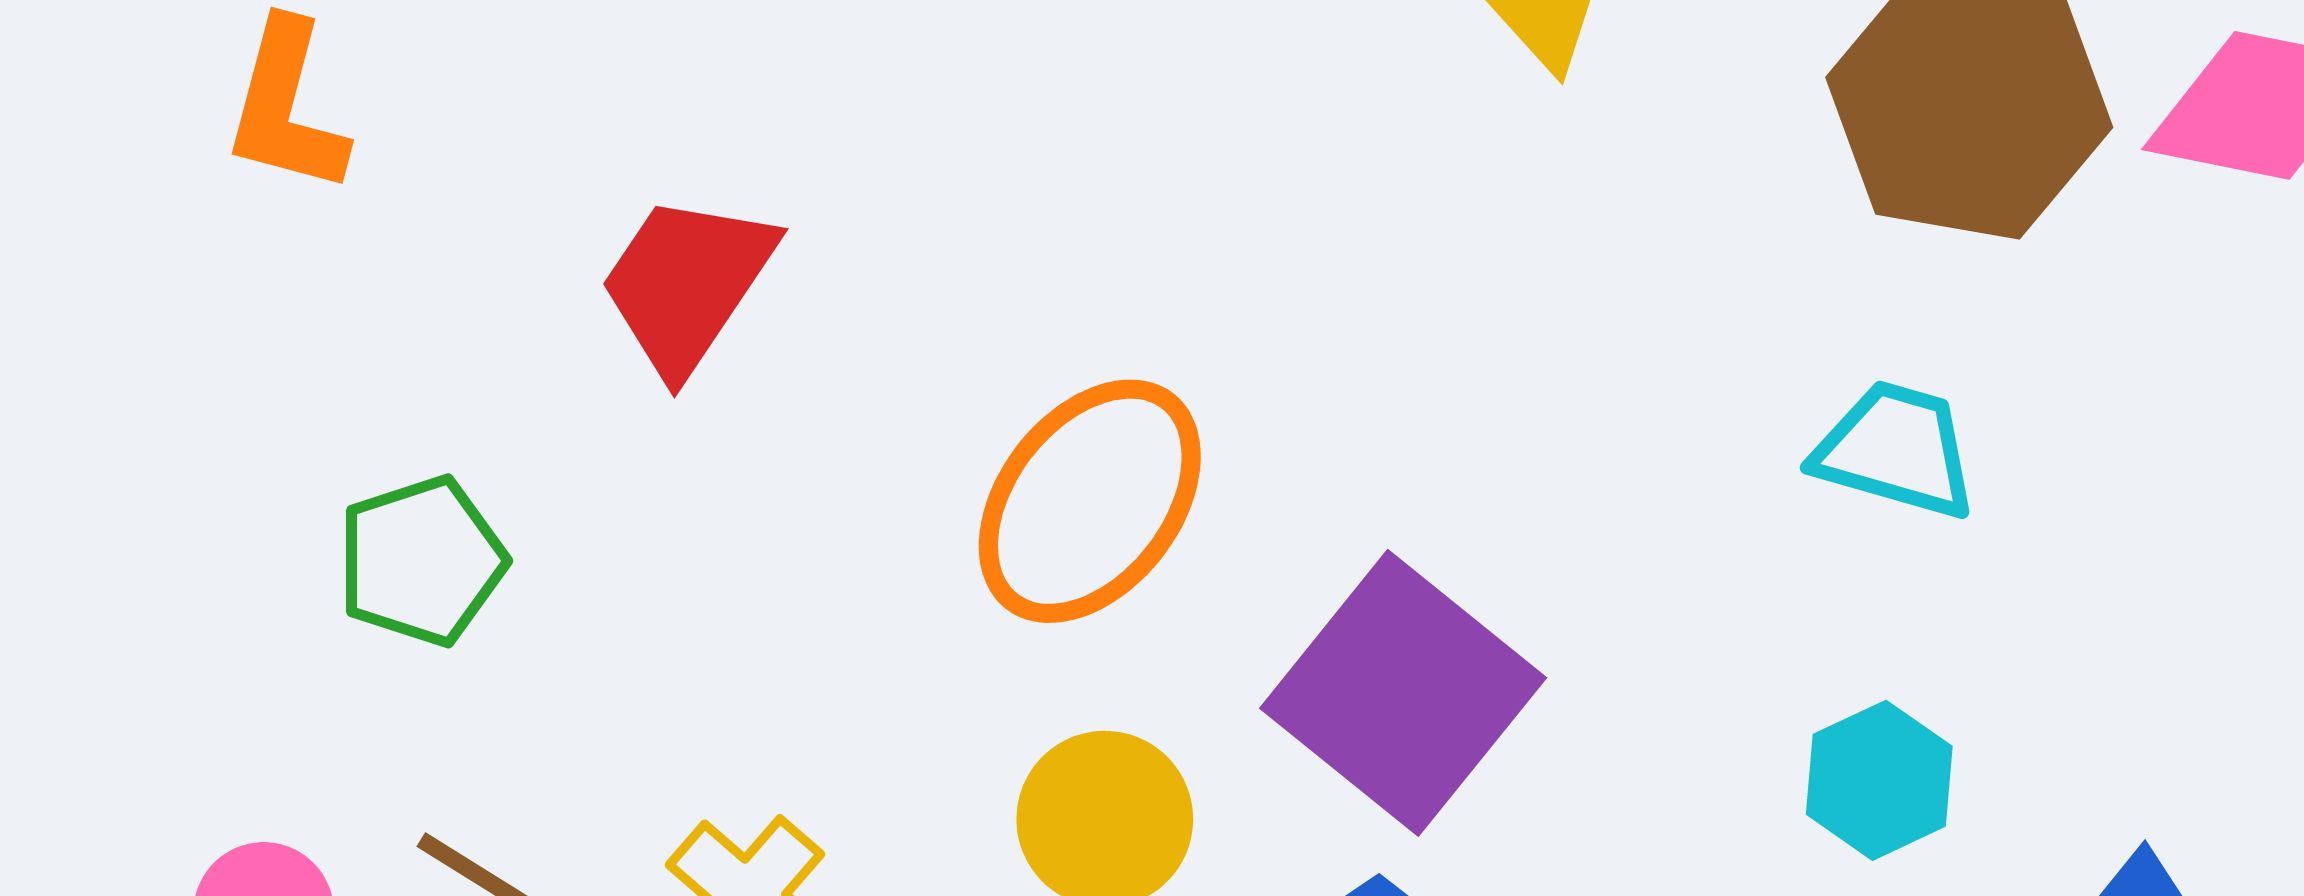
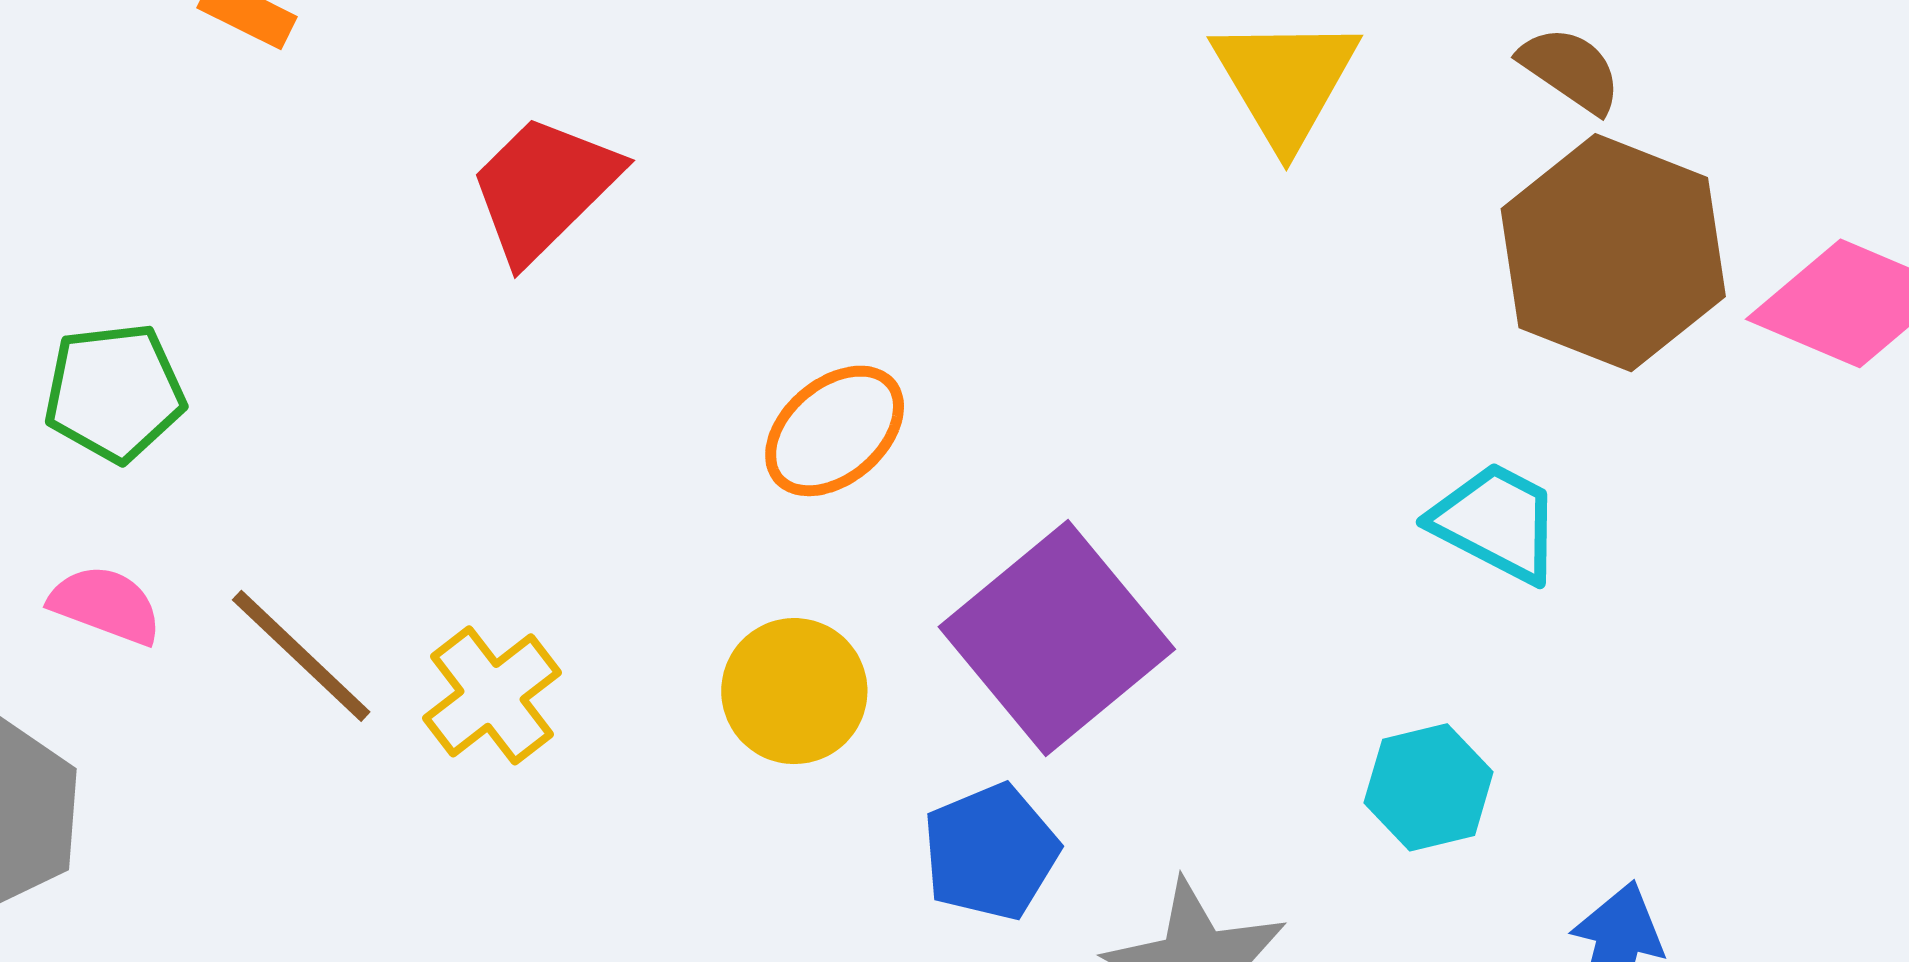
orange ellipse: (1090, 501) -> (835, 431), size x0.7
green pentagon: (422, 561) -> (114, 392), moved

